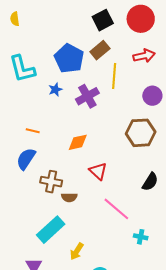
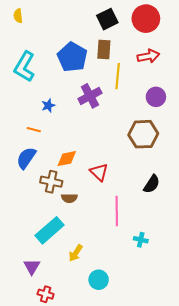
brown rectangle: (100, 50) -> (104, 49), turned -48
cyan L-shape: (22, 69) -> (24, 67), turned 44
blue star: (55, 90) -> (48, 106), moved
orange diamond: (78, 142) -> (67, 159), moved
pink line: (116, 209) -> (117, 211), turned 48

